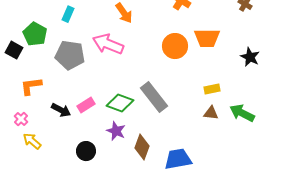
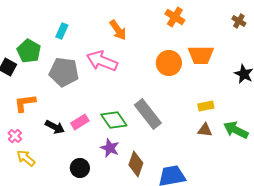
green diamond: (120, 103) -> (114, 120), turned 36

